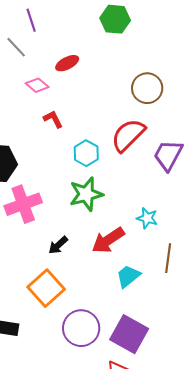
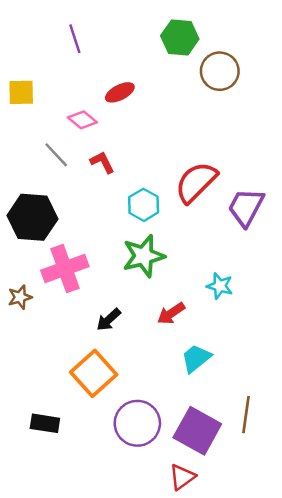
gray line: (16, 47) -> (56, 155), moved
brown circle: (147, 88) -> (220, 71), moved
red arrow: (108, 240) -> (171, 313), size x0.7
brown line: (168, 258) -> (246, 415), moved

